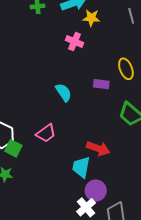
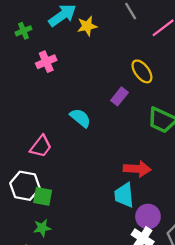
pink cross: (75, 42) -> (46, 62), moved, turned -30
purple rectangle: (101, 84) -> (120, 96), turned -42
pink trapezoid: (46, 133) -> (41, 146), moved

